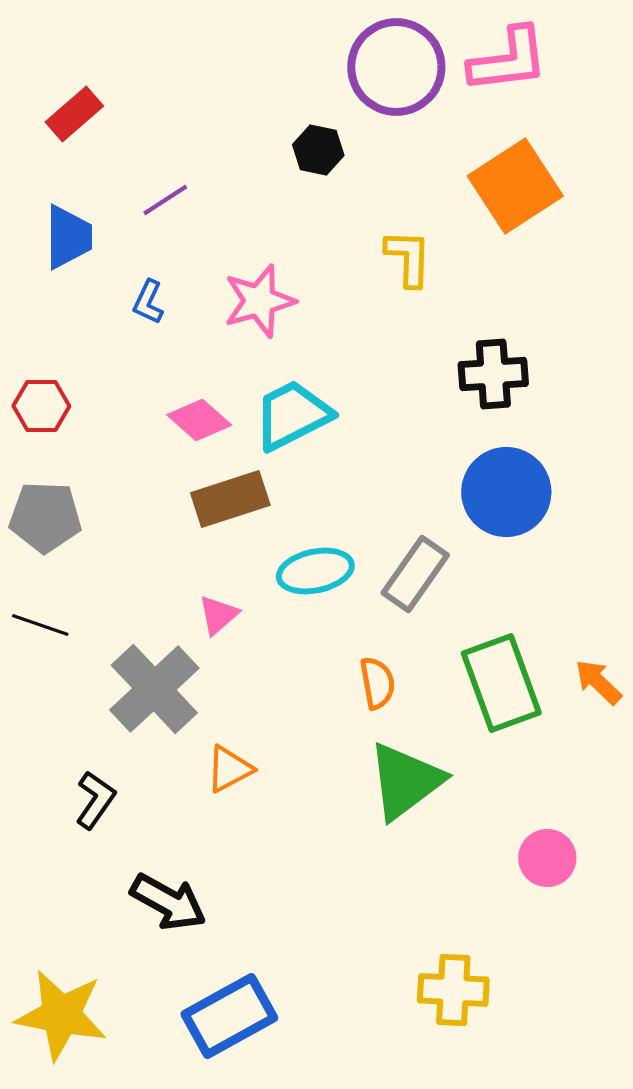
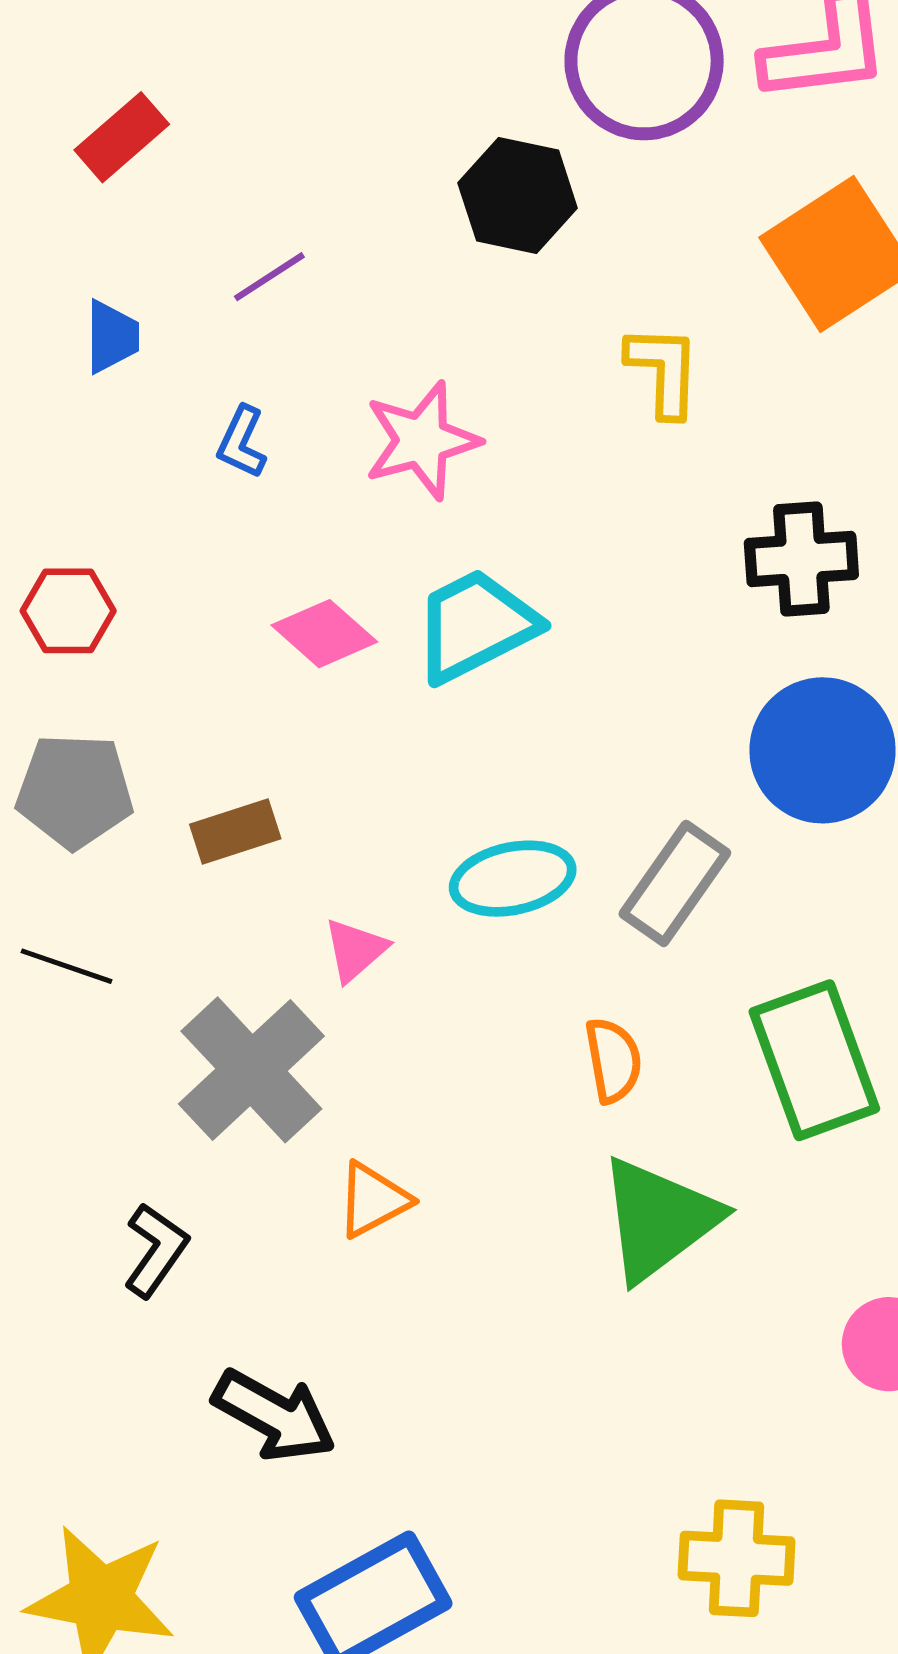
black hexagon: (318, 150) -> (518, 196), size x1.4
blue trapezoid: (68, 237) -> (112, 337), size x0.7
brown rectangle: (230, 499) -> (235, 831), moved, size x0.7

